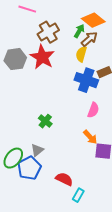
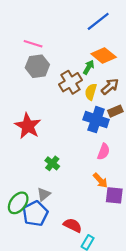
brown cross: (48, 32) -> (70, 82), moved
brown arrow: (89, 39) -> (110, 86), moved
red star: (42, 57) -> (28, 126), moved
gray hexagon: (15, 59) -> (37, 66), moved

